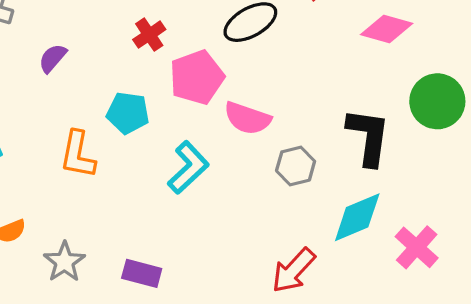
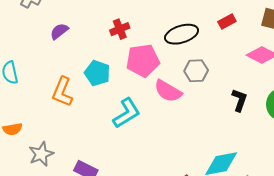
black L-shape: (368, 137) -> (239, 100), moved, size x0.6
gray hexagon: (296, 166) -> (196, 71), moved

